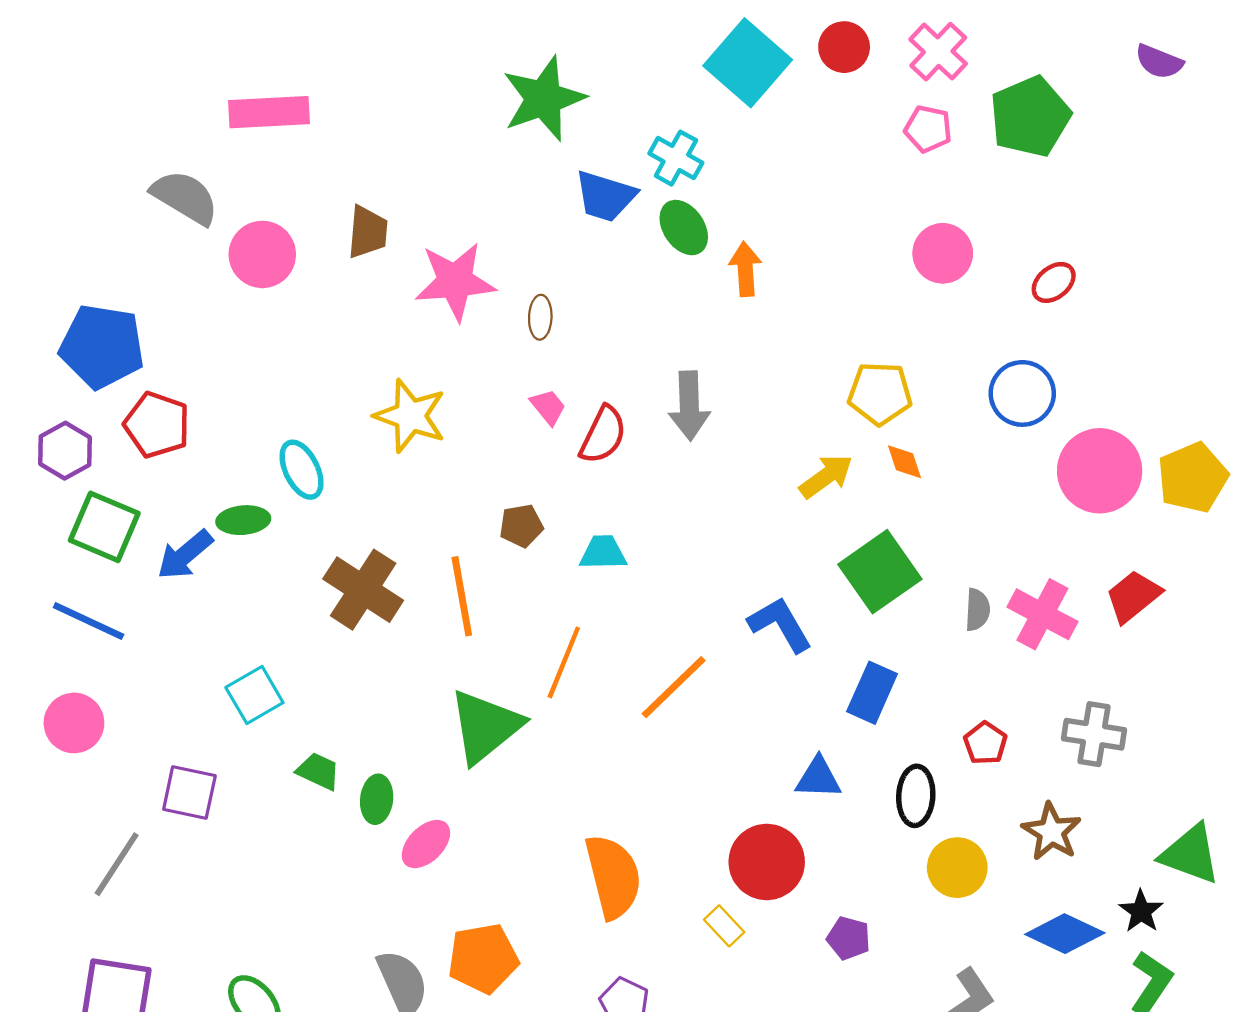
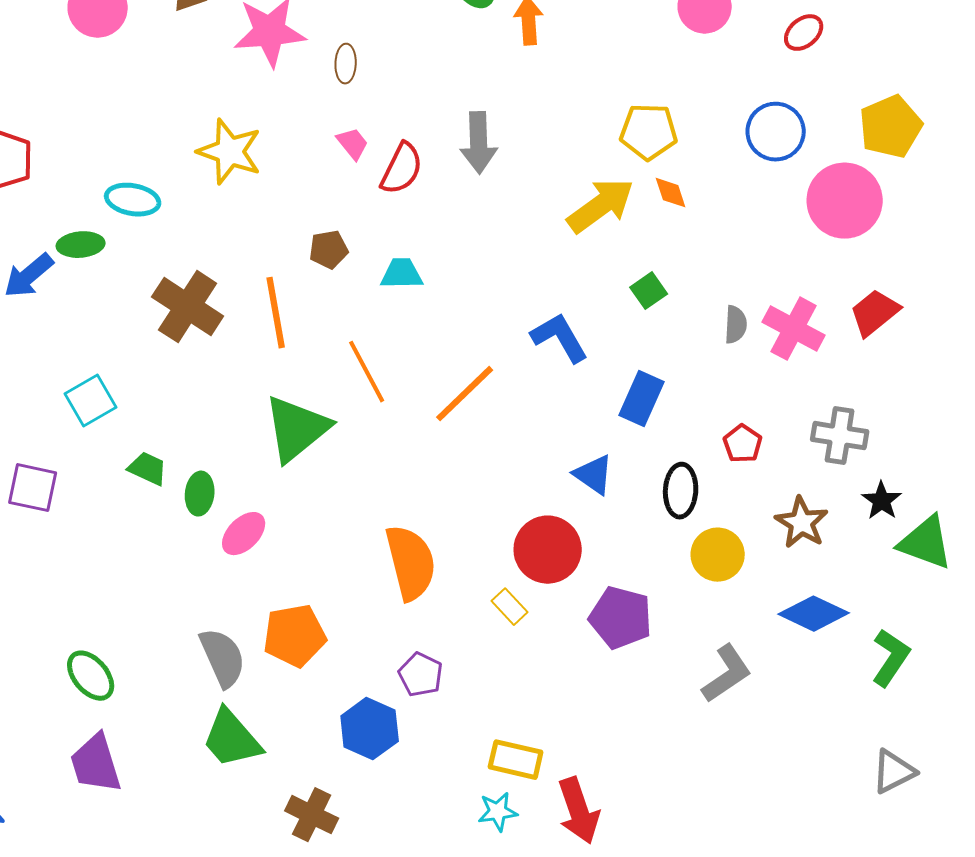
cyan ellipse: (302, 470) -> (133, 200), turned -54
yellow arrow: (826, 476) -> (601, 206), size x1.4
yellow pentagon: (1193, 478) -> (891, 127), moved
green square: (880, 572) -> (649, 291), size x0.5
orange line: (564, 662) -> (367, 372), turned -50
blue triangle: (818, 778) -> (594, 475), turned 33
black star: (1141, 911) -> (882, 501), moved
purple pentagon: (849, 938) -> (621, 618), size x1.6

